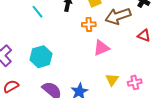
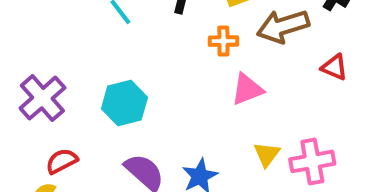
pink cross: (135, 82) -> (312, 161), size x1.5

